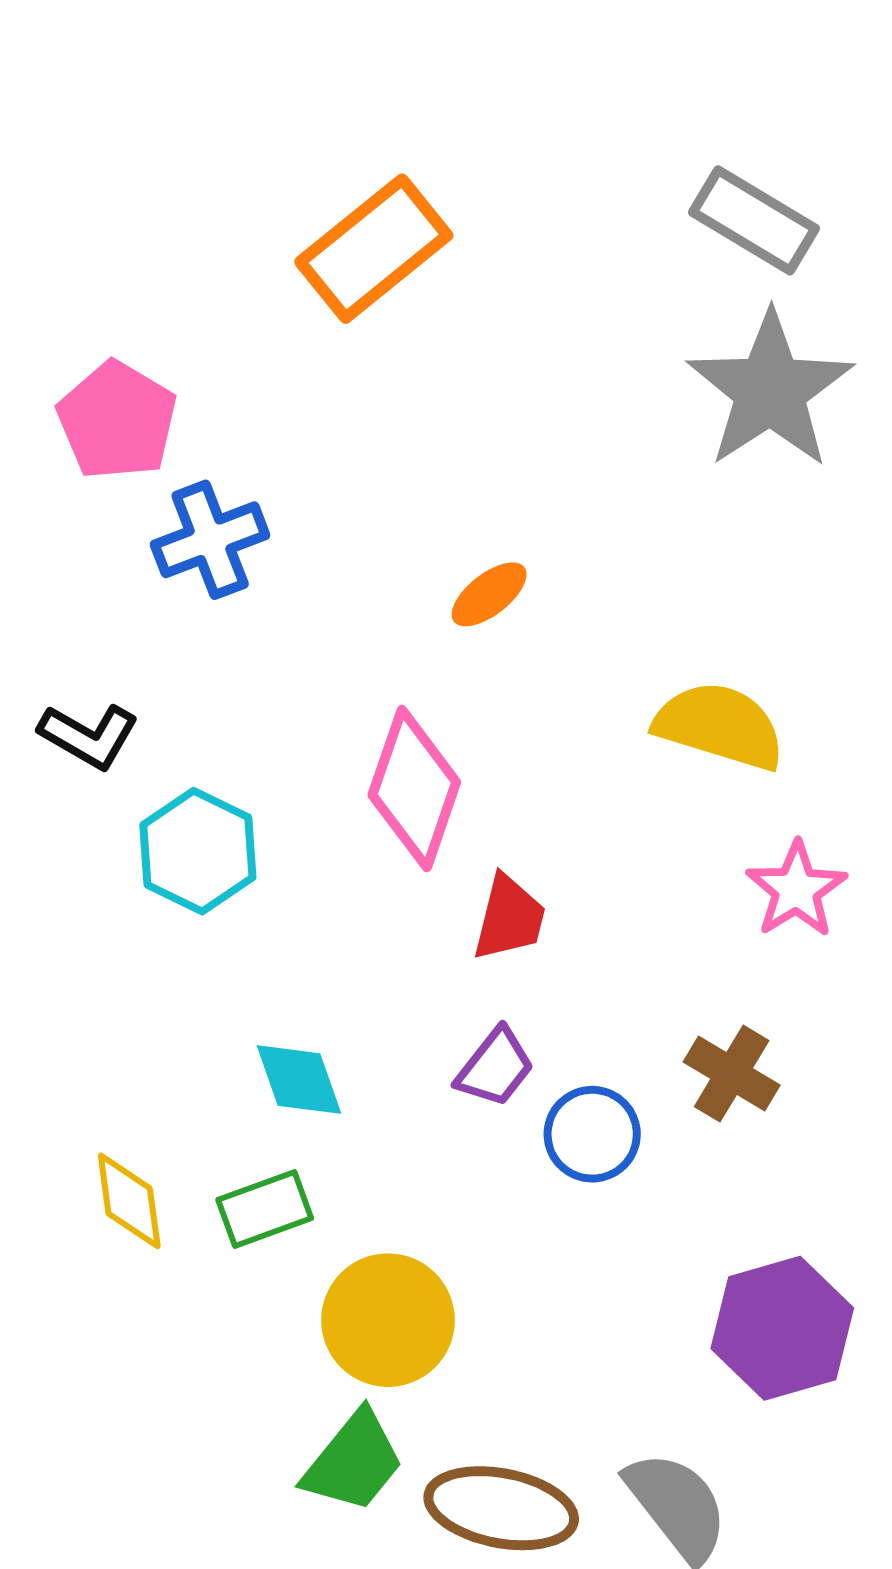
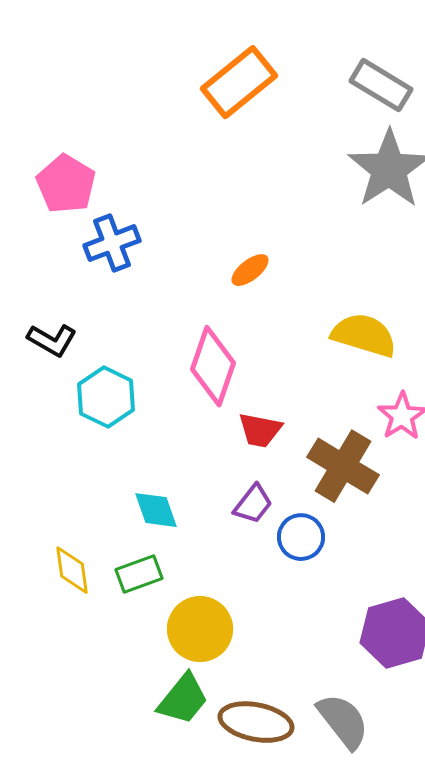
orange rectangle: (374, 249) -> (239, 82), moved
red trapezoid: (509, 918) -> (260, 430), turned 87
brown cross: (732, 1074) -> (343, 466), moved, size x1.5

